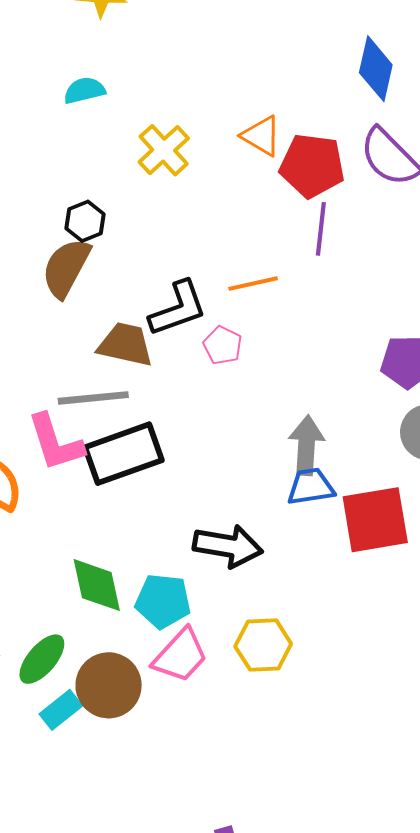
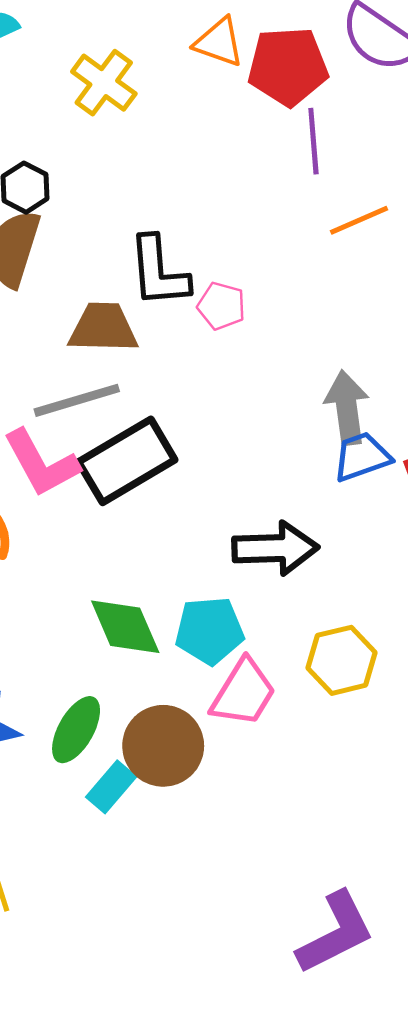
orange line: (253, 284) -> (359, 220), moved
black L-shape: (178, 309) -> (159, 272), turned 116

